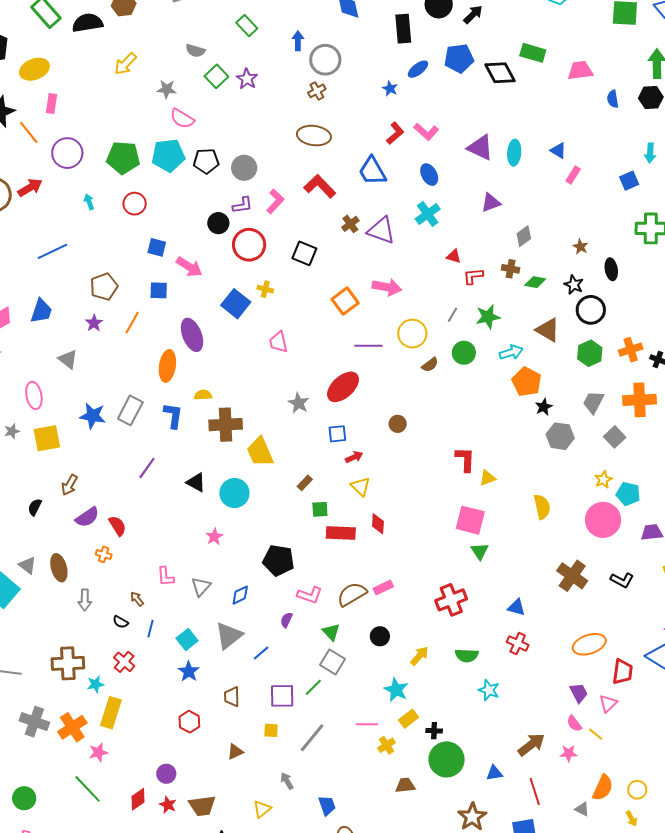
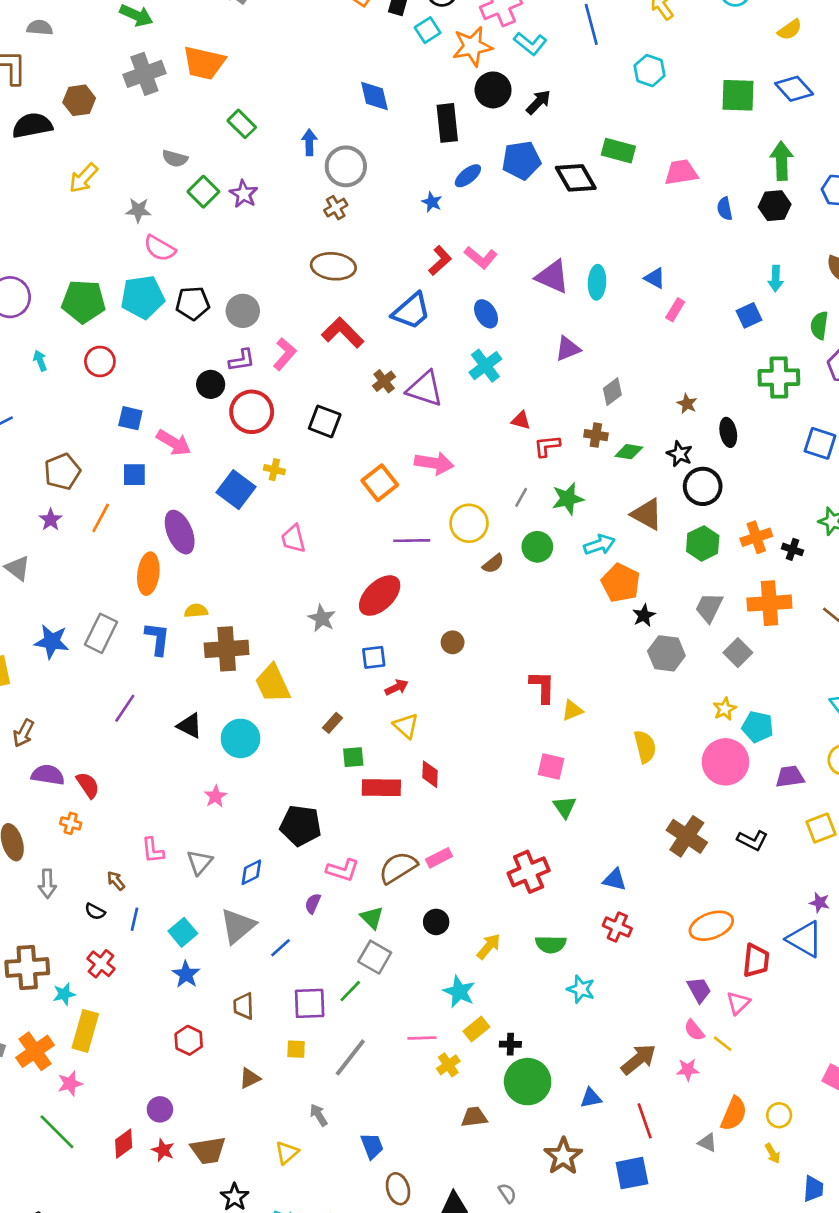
blue trapezoid: (372, 171) -> (411, 311), turned -100
purple semicircle: (87, 517) -> (48, 775), turned -135
pink square: (470, 520) -> (551, 766), size x0.7

